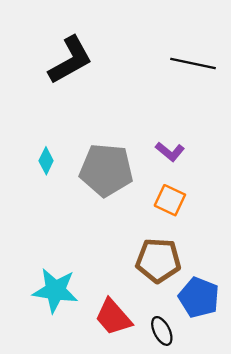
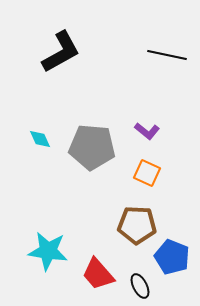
cyan diamond: (46, 161) -> (40, 139), turned -50

